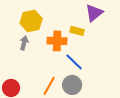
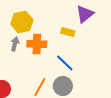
orange cross: (57, 41) -> (37, 44), moved

